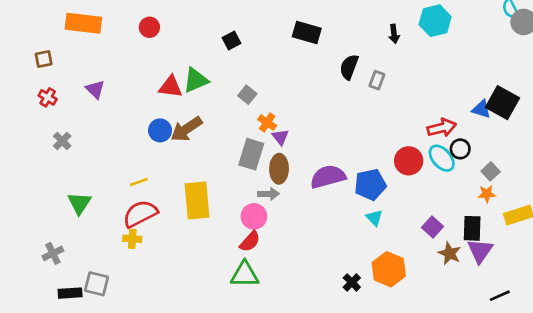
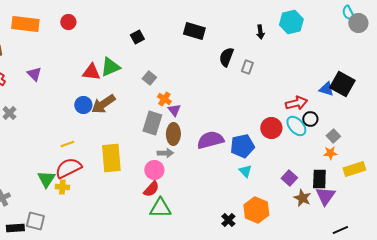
red circle: (149, 27) -> (68, 22), moved
green triangle: (79, 203) -> (46, 179), moved
green triangle: (245, 275) -> (160, 208), moved

